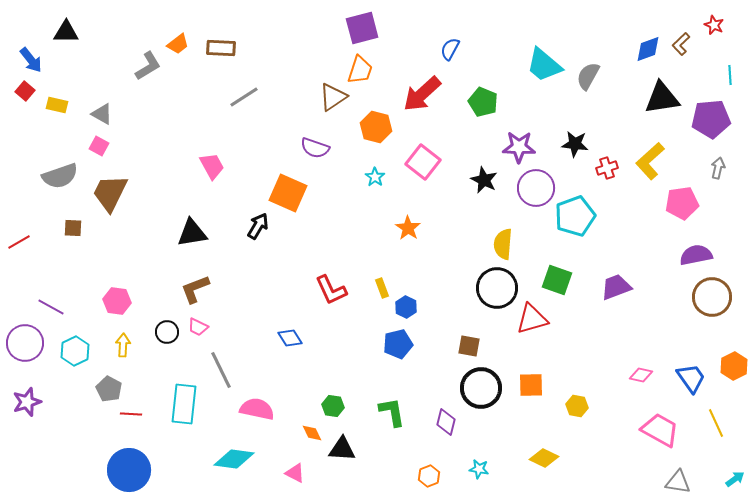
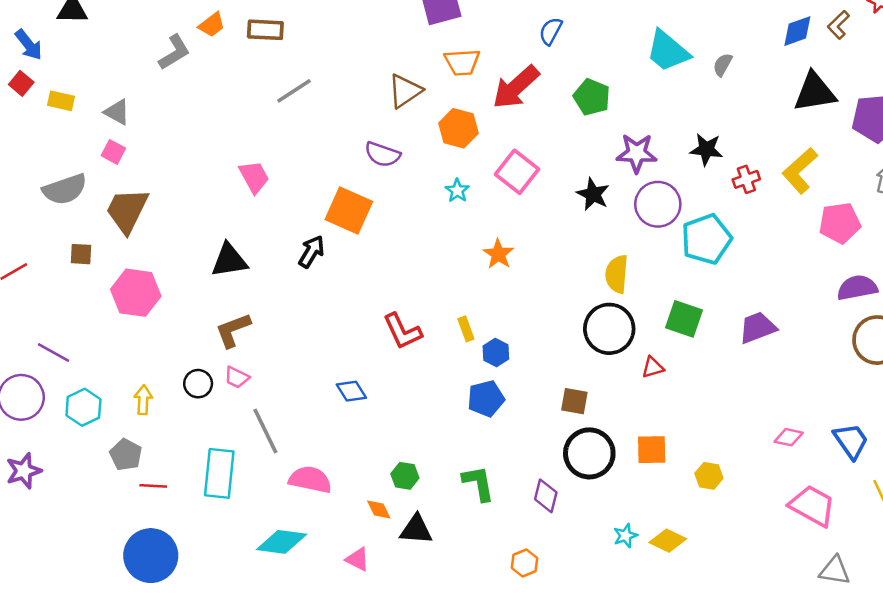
orange trapezoid: (360, 70) -> (462, 62), moved, turned 68
gray semicircle: (588, 76) -> (723, 65), size x0.7
pink hexagon: (117, 301) -> (136, 293), moved, size x1.4
red triangle: (532, 319) -> (653, 367), size x0.6
cyan star: (479, 469) -> (625, 536), moved, turned -30

